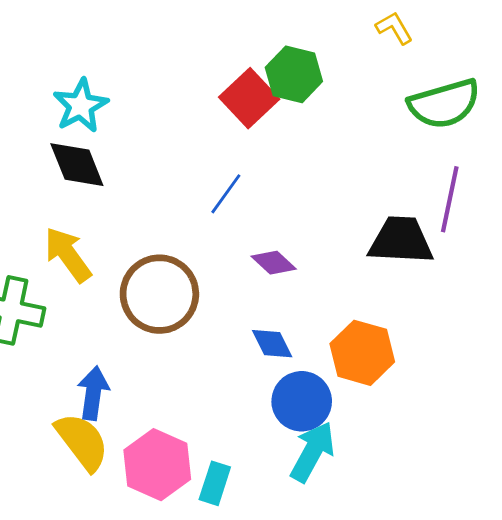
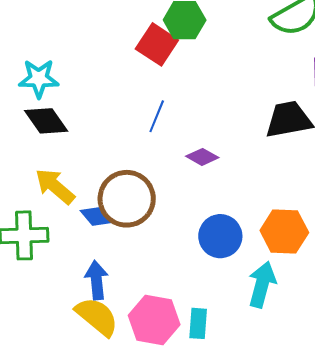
cyan star: (81, 106) -> (39, 79), turned -30
blue diamond: (272, 344) -> (96, 217), moved
orange hexagon: (362, 353) -> (284, 232), moved
blue circle: (302, 401) -> (220, 236), moved

